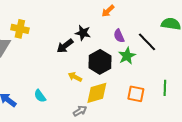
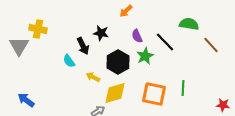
black arrow: (65, 46) -> (83, 46), turned -78
orange square: (136, 94) -> (154, 94), size x1.4
cyan semicircle: (40, 96) -> (69, 61), moved

